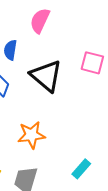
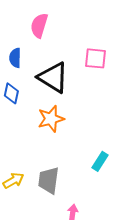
orange star: (31, 135) -> (51, 119), moved

